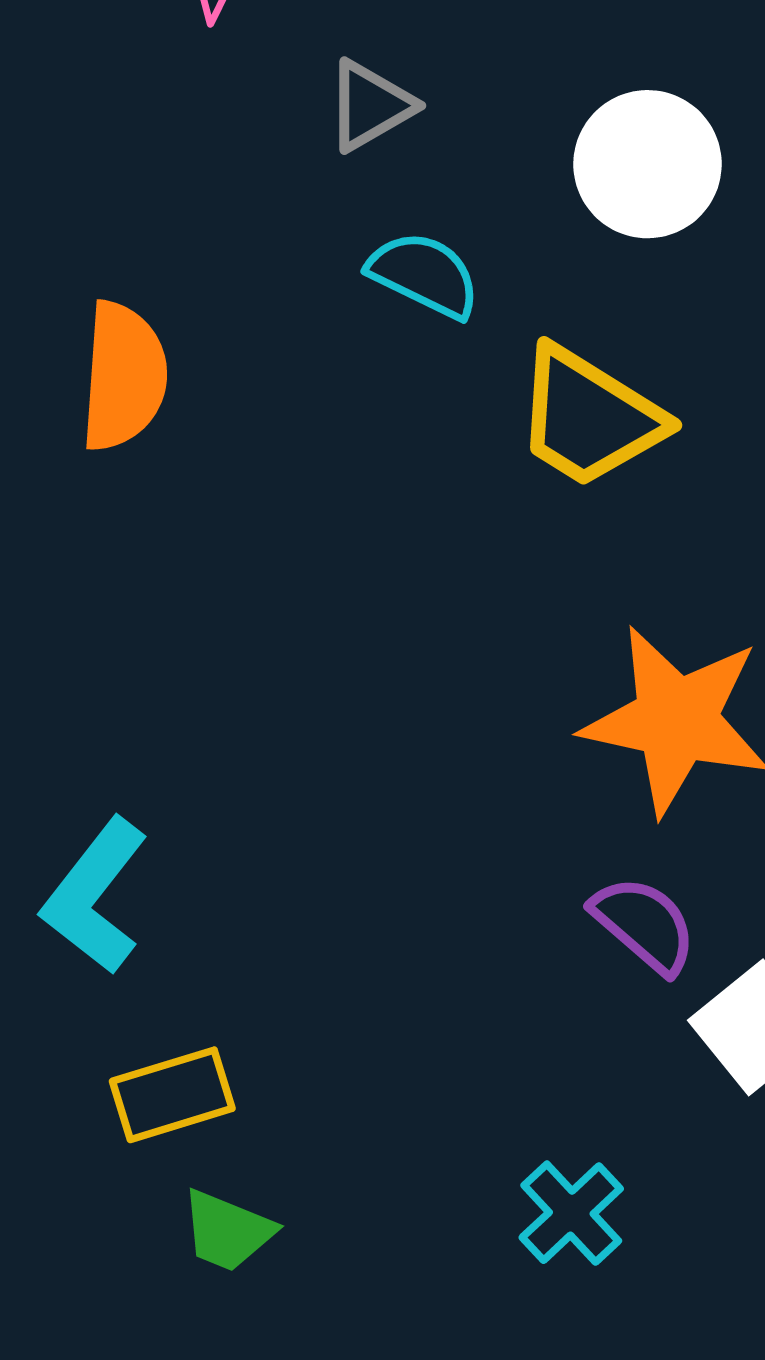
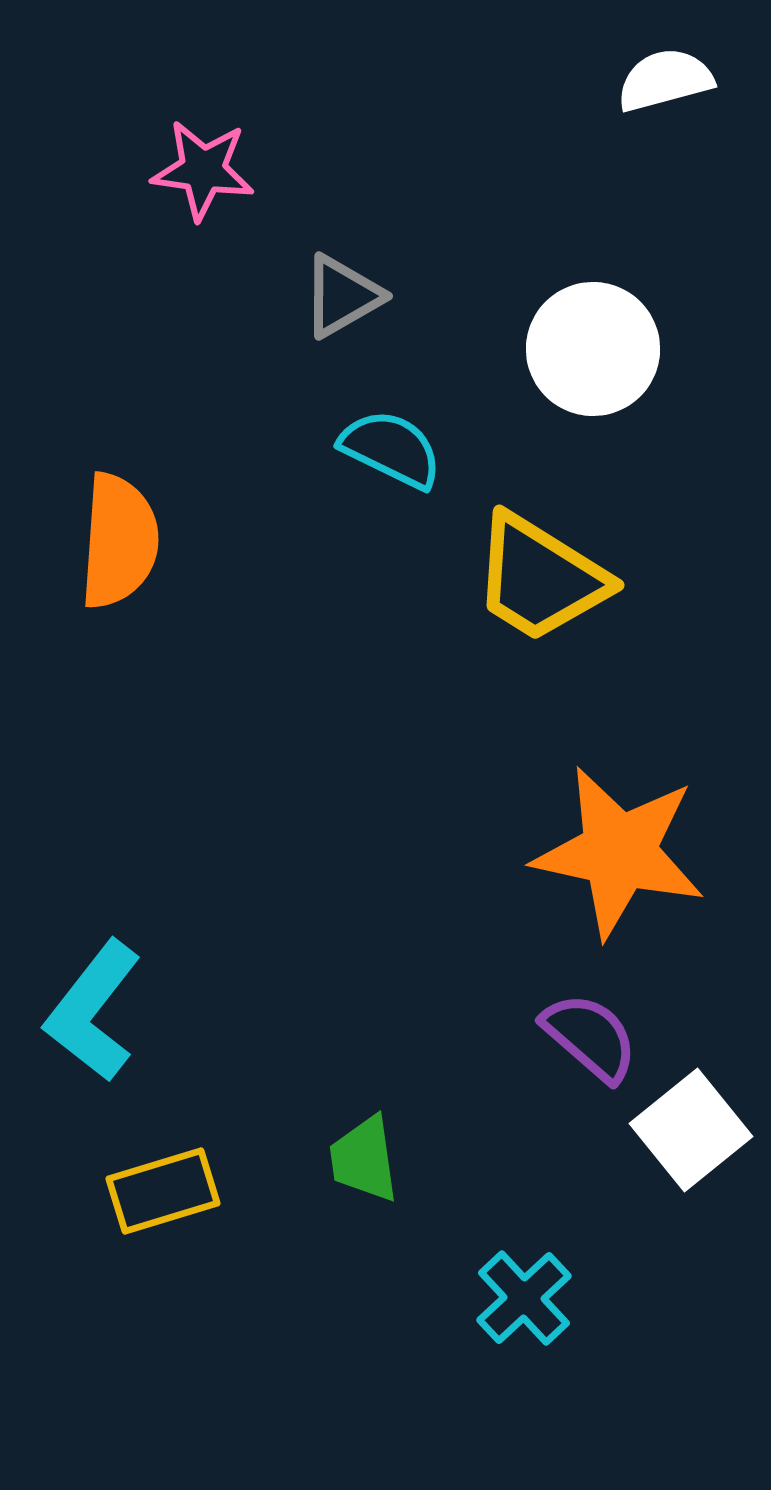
green trapezoid: (227, 1231) -> (364, 1159), moved, turned 60

